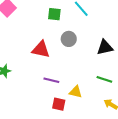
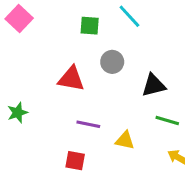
black triangle: (105, 47) -> (154, 85), moved
red square: (59, 104) -> (75, 161), moved

